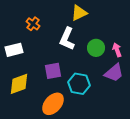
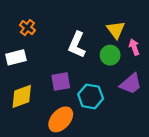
yellow triangle: (79, 13) -> (116, 30), moved, turned -42
orange cross: (33, 24) -> (27, 28), moved
pink arrow: (117, 50) -> (134, 47), moved

